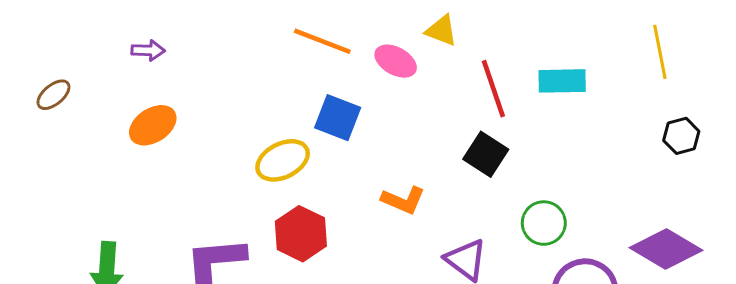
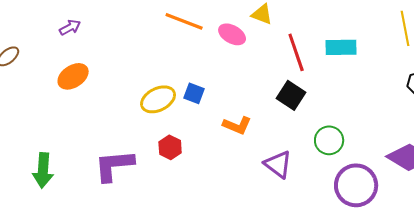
purple arrow: (148, 50) -> (70, 27), turned -30
blue square: (338, 118) -> (194, 93), moved, size x0.7
red hexagon: (301, 234) -> (170, 147), size x0.7

